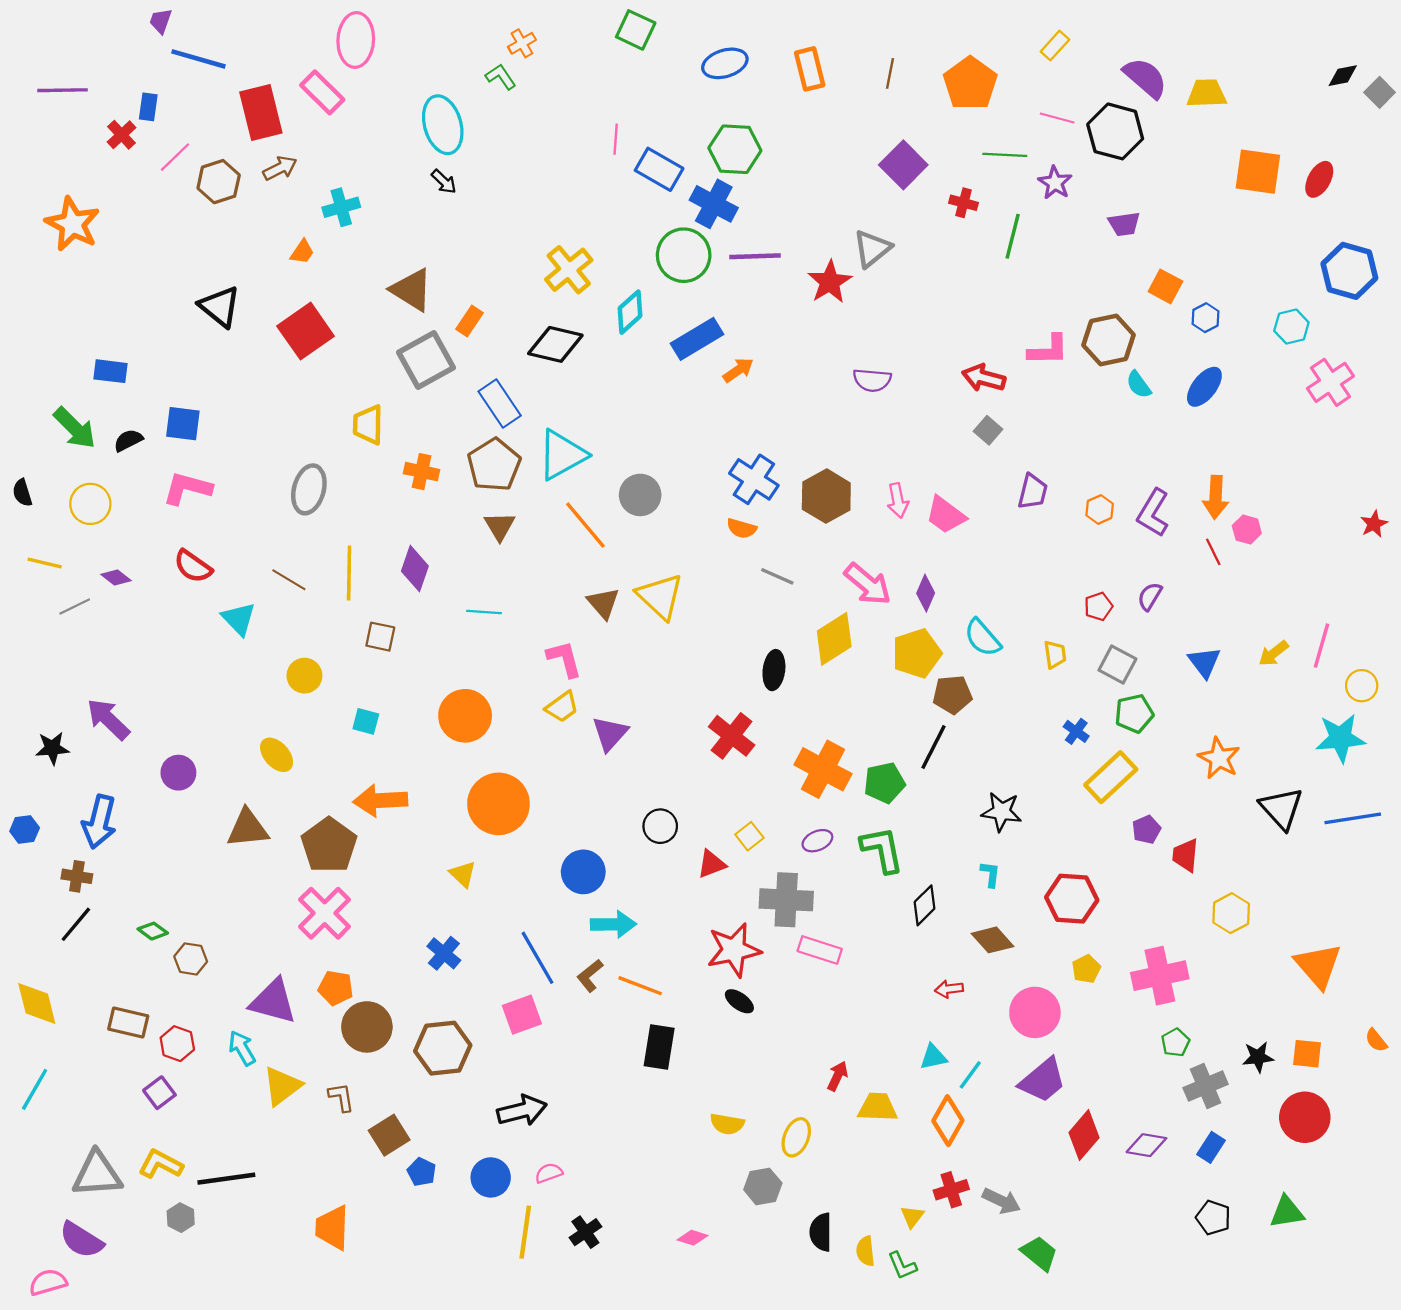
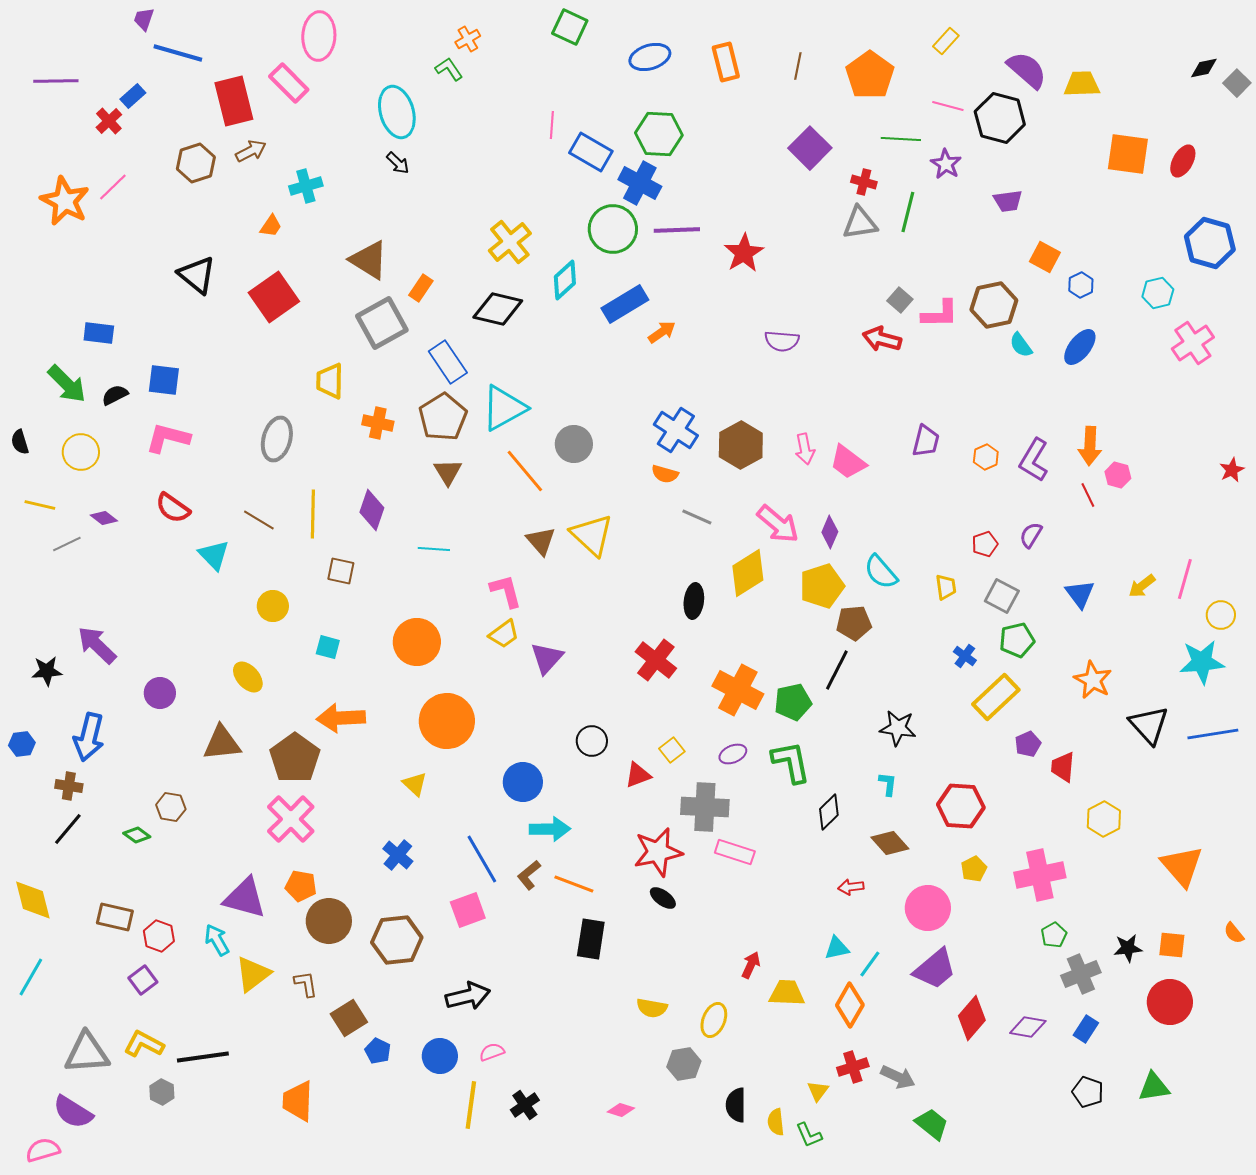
blue rectangle: (148, 107) -> (133, 96), turned 40
pink line: (175, 157) -> (113, 187), moved
gray triangle: (872, 249) -> (860, 223), moved, turned 30
gray square: (988, 430) -> (900, 300), moved
brown hexagon: (191, 959) -> (171, 807), moved

